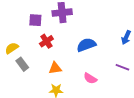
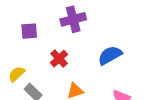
purple square: (35, 20) -> (29, 31), moved

